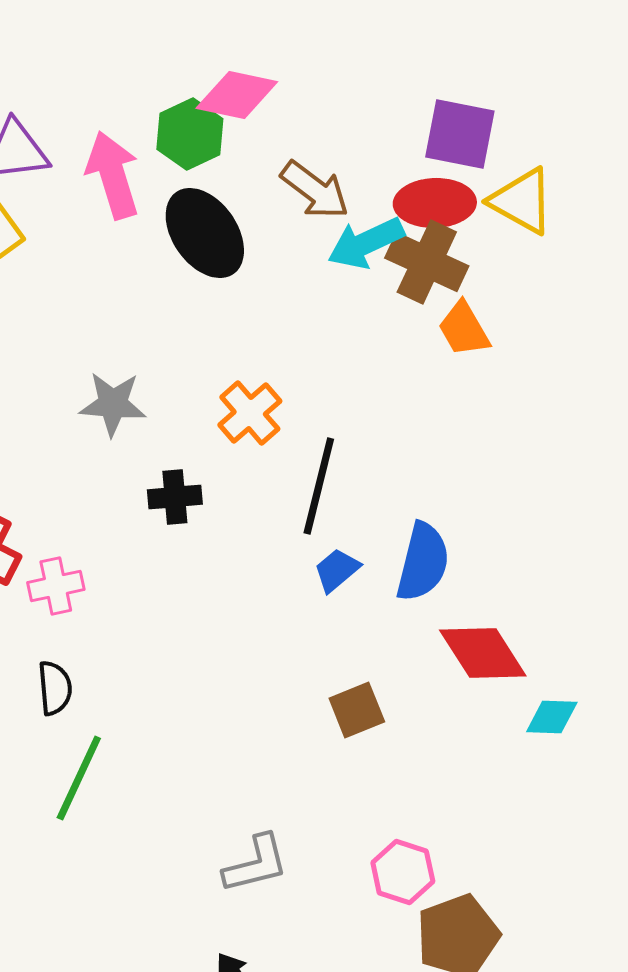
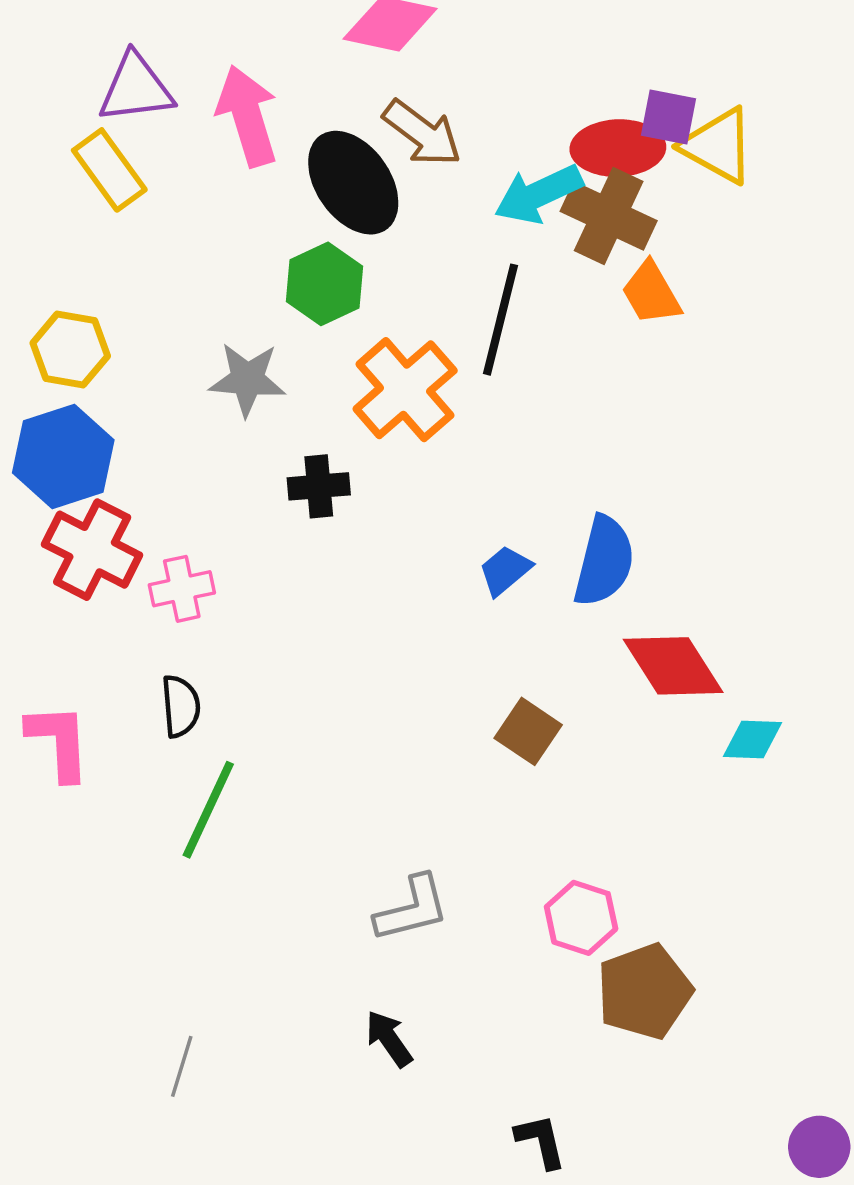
green hexagon: (190, 134) -> (324, 284), moved
purple square: (460, 134) -> (668, 117), moved, size x0.7
brown arrow: (315, 190) -> (422, 133), moved
orange cross: (250, 413) -> (405, 390), size x1.4
black line: (319, 486) -> (501, 320), moved
brown square: (357, 710) -> (528, 731), turned -34

